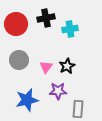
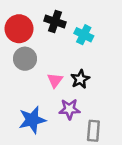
black cross: (46, 18) -> (55, 22), turned 30
cyan cross: (70, 29) -> (84, 35), turned 35
gray circle: (19, 60) -> (25, 59), moved

